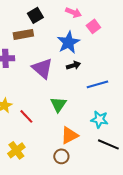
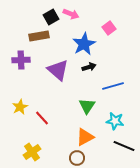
pink arrow: (73, 12) -> (71, 14), moved
green triangle: (58, 104) -> (87, 106), moved

